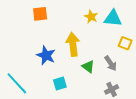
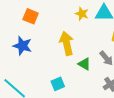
orange square: (40, 14) -> (31, 16), turned 35
blue star: (46, 55) -> (22, 46), moved

